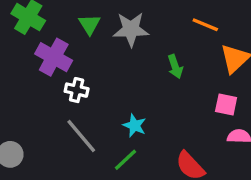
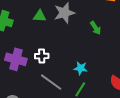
green triangle: (89, 24) -> (40, 16), turned -40
purple cross: (54, 57) -> (16, 59), moved

